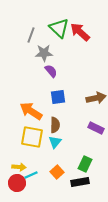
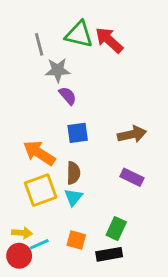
green triangle: (59, 28) -> (79, 34), turned -30
gray line: (31, 35) -> (39, 44), turned -35
yellow square: (32, 137) -> (41, 190), turned -30
orange square: (57, 172) -> (76, 240), turned -32

